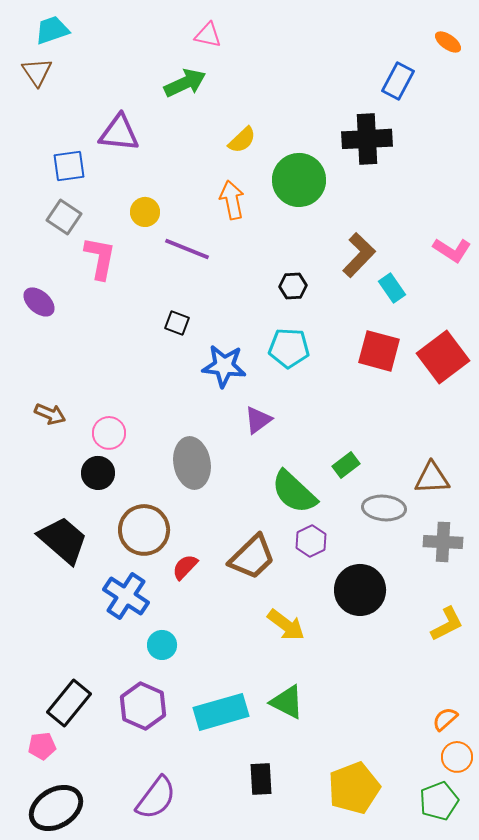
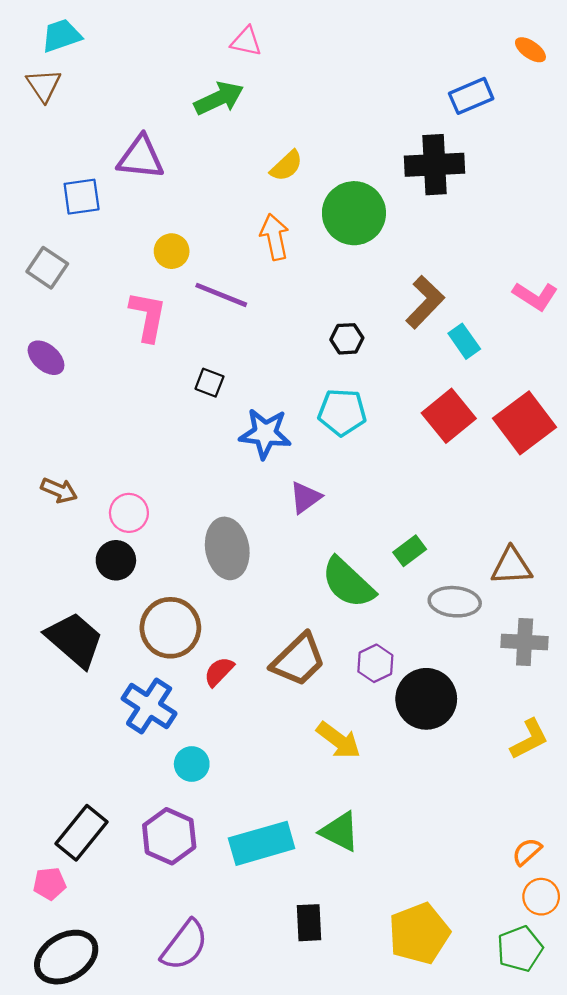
blue rectangle: (398, 81) -> (471, 96), turned 39
gray square: (64, 217) -> (47, 268), moved
pink L-shape: (100, 258) -> (148, 316), moved
red square: (379, 351) -> (449, 416), turned 36
purple hexagon: (311, 541) -> (375, 663), moved

